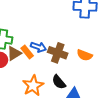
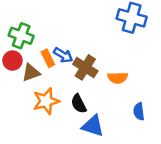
brown triangle: (14, 53) -> (31, 73), moved
orange semicircle: (85, 55) -> (118, 78), turned -35

